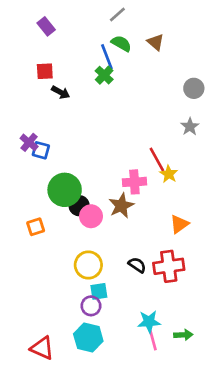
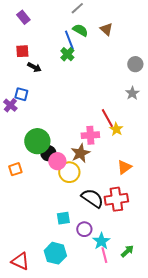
blue square: (41, 150) -> (21, 94), moved
yellow circle: (88, 265) -> (69, 172), moved
black semicircle: (137, 265) -> (92, 198), size x1.6
purple circle: (91, 306) -> (84, 229), moved
cyan star: (149, 322) -> (101, 241), turned -30
green arrow: (183, 335) -> (127, 251), turned -40

